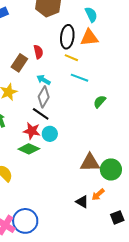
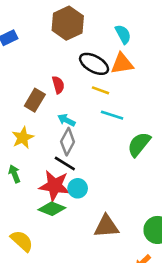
black ellipse: (67, 37) -> (94, 64), turned -65
green semicircle: (100, 102) -> (139, 144), size x1.5
red star: (32, 131) -> (55, 186), size x1.4
brown triangle: (90, 163) -> (106, 226), moved

